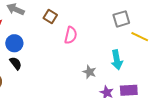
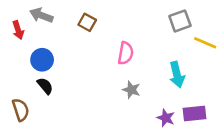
pink semicircle: (71, 35) -> (126, 53), moved
gray star: (89, 72) -> (131, 90), moved

